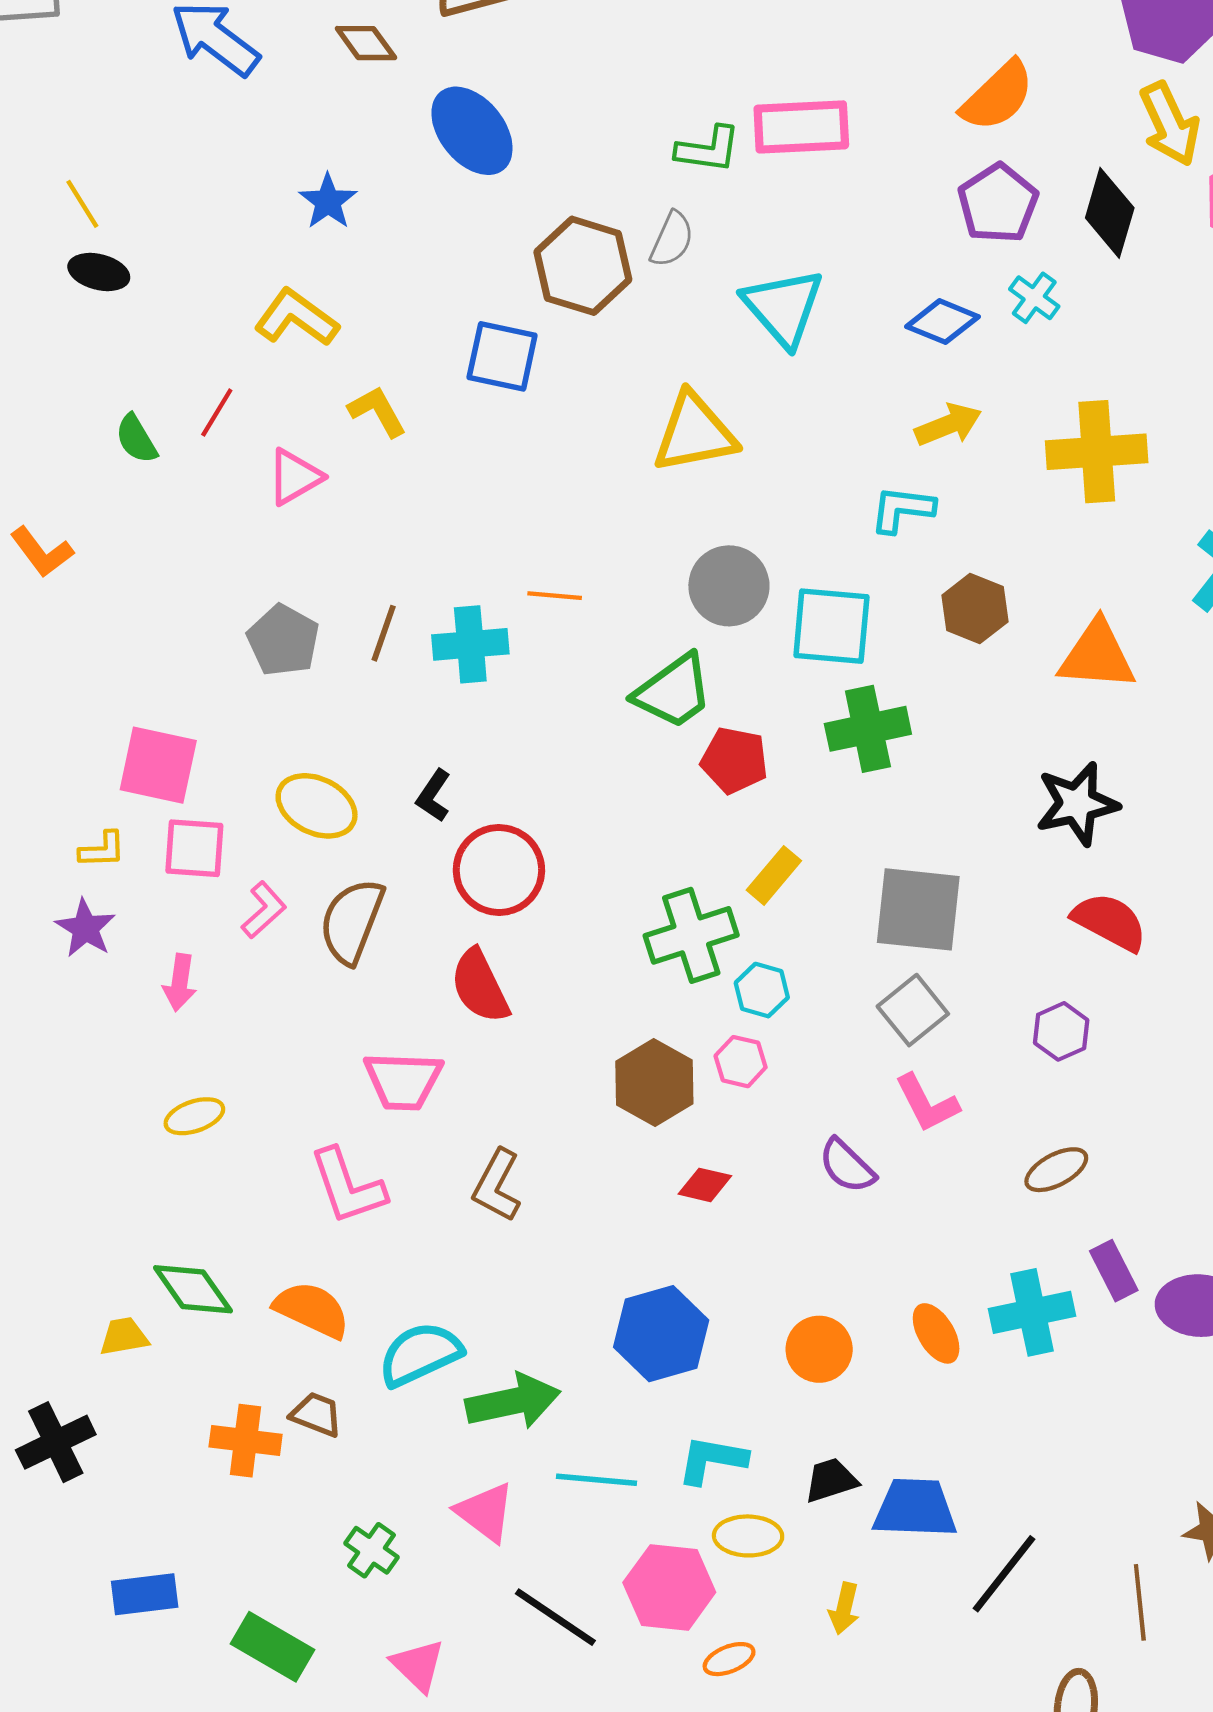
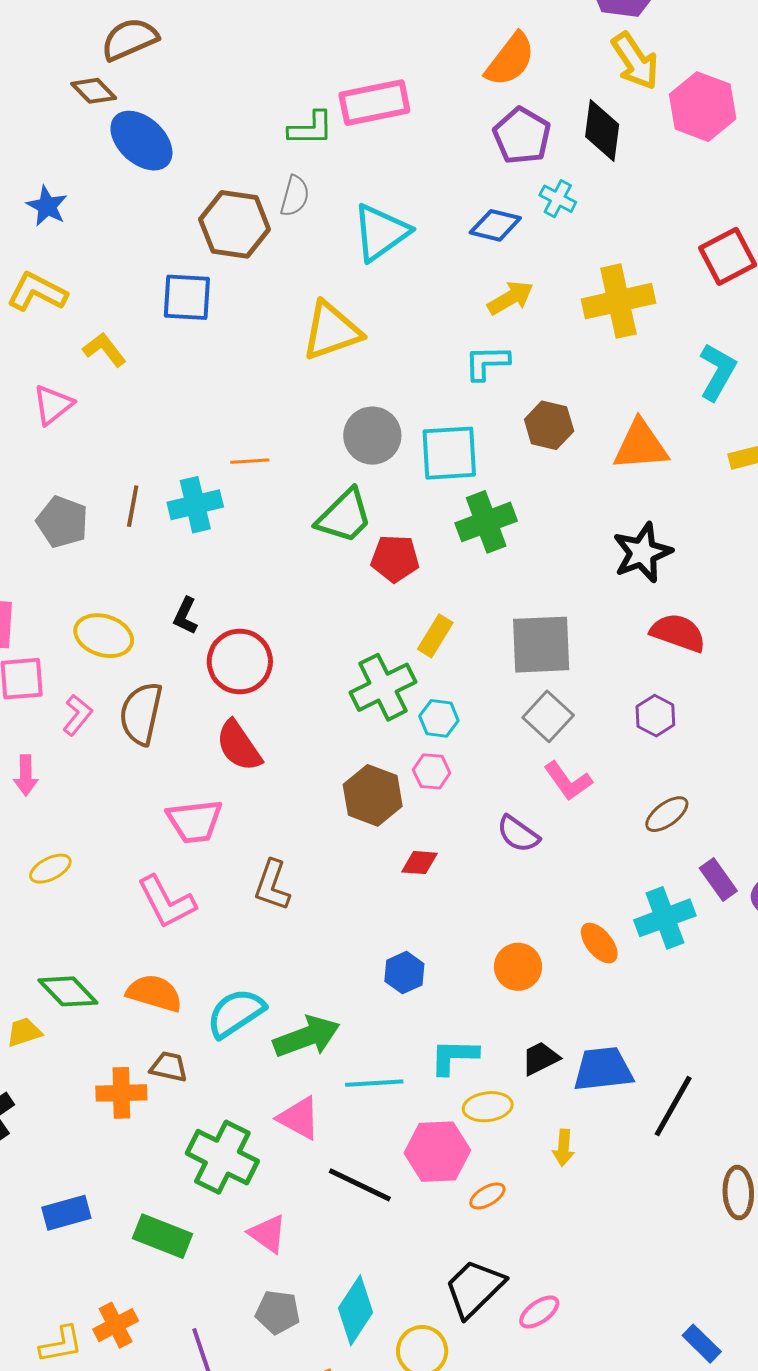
brown diamond: (366, 43) -> (94, 91), moved
cyan triangle: (783, 307) -> (381, 232), turned 44
blue hexagon: (661, 1334) -> (404, 973), size x0.6
green cross: (371, 1550) -> (222, 1157), size x1.8

